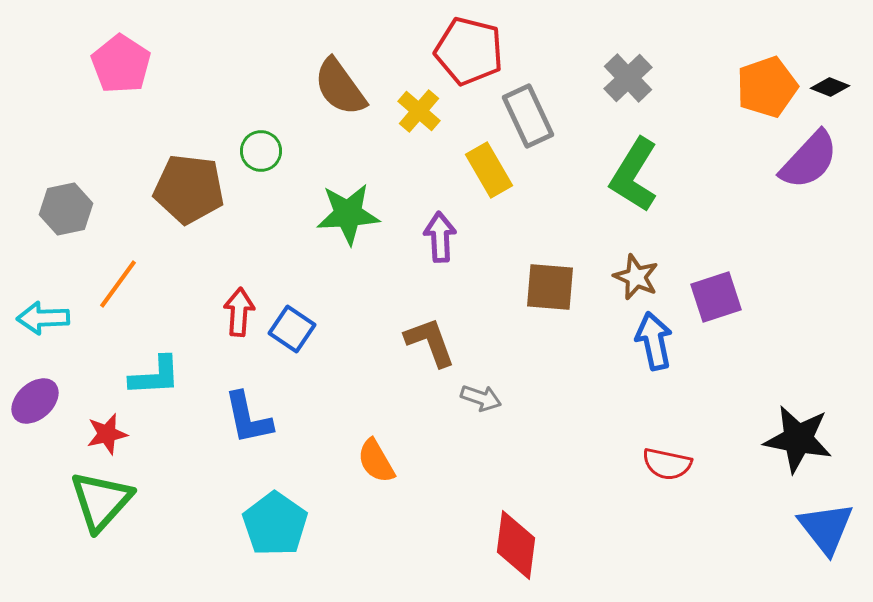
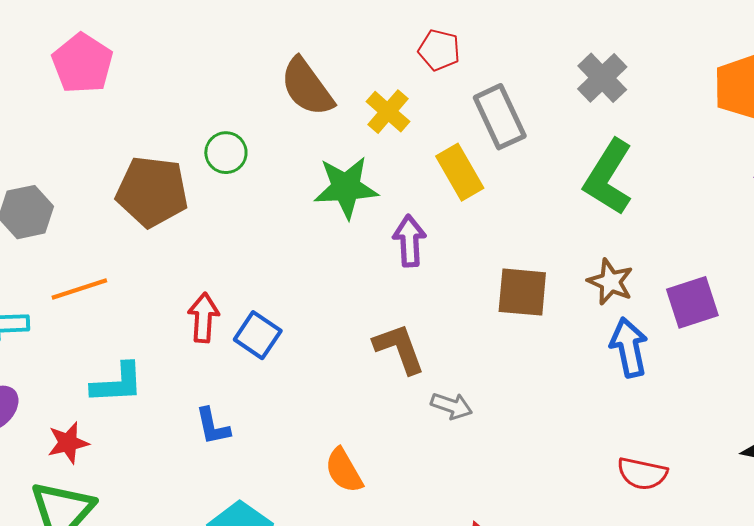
red pentagon: (469, 51) -> (439, 50), size x0.6
green star: (348, 214) -> (346, 187), moved
orange line: (118, 284) -> (79, 289), turned 36
blue L-shape: (248, 418) -> (213, 426), size x0.7

